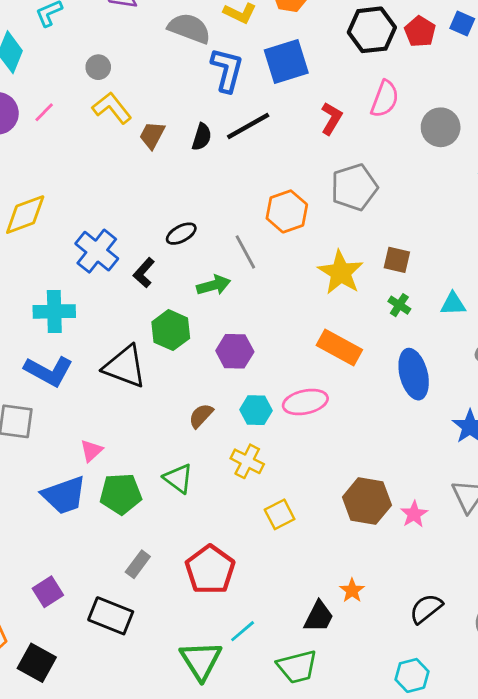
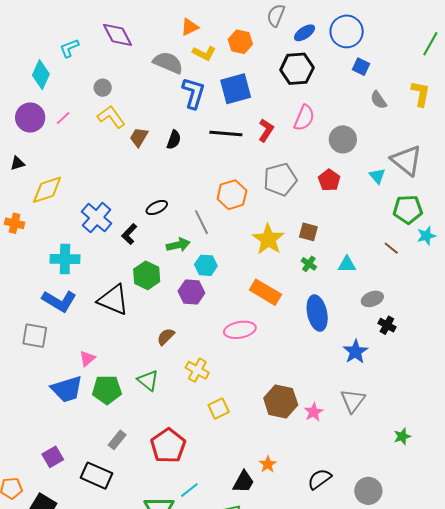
red pentagon: (420, 32) -> (329, 180), moved
black line: (248, 126) -> (226, 134), moved, turned 32
cyan hexagon: (256, 410) -> (206, 265), moved

